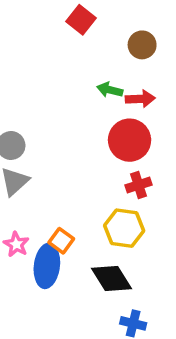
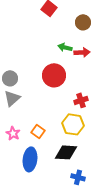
red circle: (130, 140) -> (54, 75), moved
blue ellipse: (47, 266) -> (30, 159), moved
black diamond: (112, 278) -> (66, 152), turned -55

